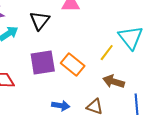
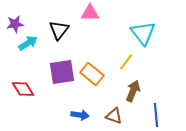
cyan triangle: (131, 38) -> (143, 33), moved
brown arrow: (114, 82) -> (133, 91), turned 95

